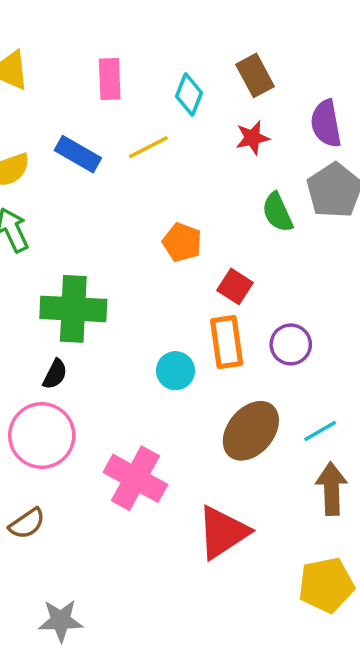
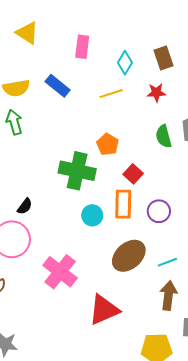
yellow line: (148, 147) -> (111, 94), moved
green cross: (73, 309) -> (77, 171), moved

